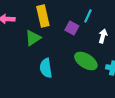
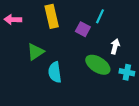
white arrow: (103, 36) -> (115, 46), moved
green triangle: (33, 38) -> (35, 52), moved

